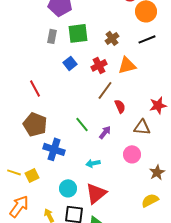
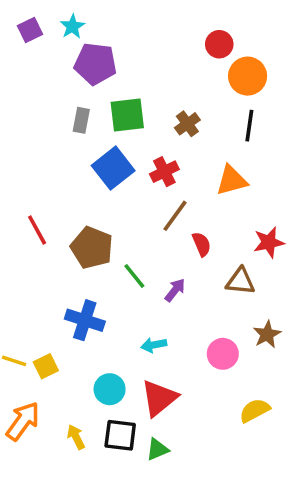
black line: (147, 39) -> (249, 126), turned -60
blue square: (70, 63) -> (113, 168), size x1.6
orange triangle: (127, 65) -> (232, 180), moved
red line: (35, 88) -> (37, 230), moved
brown pentagon: (35, 124) -> (92, 248), moved
pink circle: (132, 154) -> (223, 354), moved
brown star: (157, 172) -> (267, 334), moved

